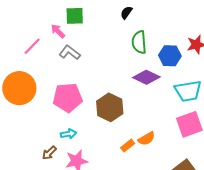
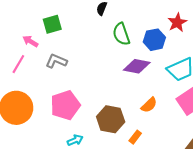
pink arrow: (58, 31) -> (30, 41), moved
brown hexagon: (110, 107) -> (111, 119), moved
orange semicircle: (146, 139) -> (149, 105), moved

